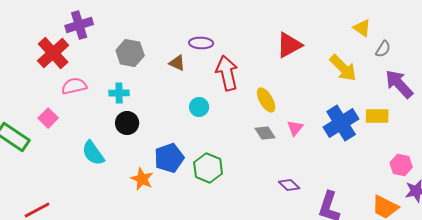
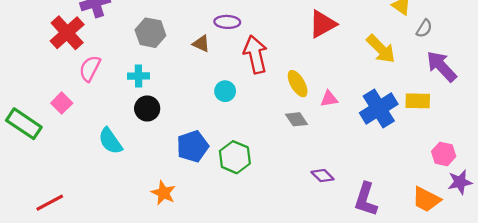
pink semicircle: (74, 86) -> (90, 68), turned -50
pink triangle: (295, 128) -> (329, 99), moved, turned 42
orange star: (142, 179) -> (163, 193), moved

